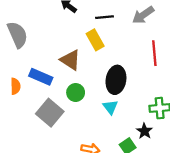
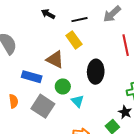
orange semicircle: (15, 86) -> (14, 101), moved
cyan triangle: (110, 107) -> (78, 101), moved

